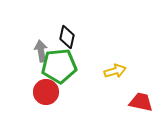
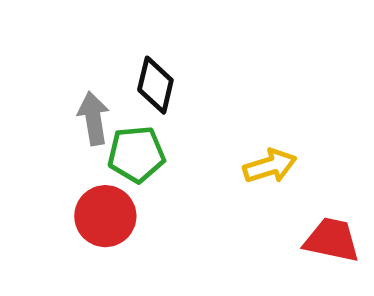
green pentagon: (59, 66) -> (136, 154), size x0.7

